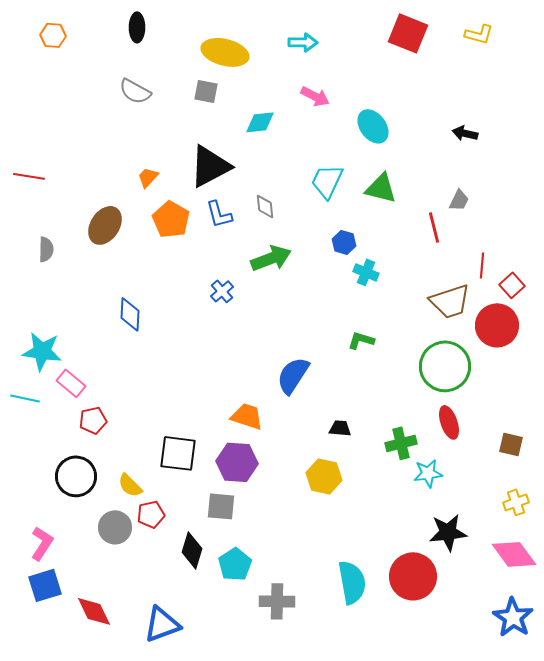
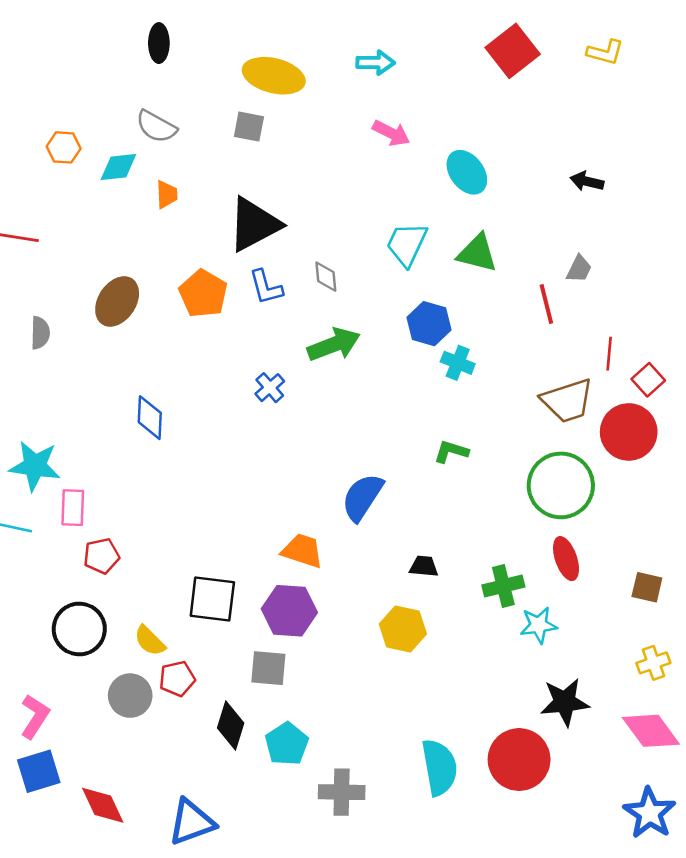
red square: (408, 33) -> (513, 51), turned 30
orange hexagon: (53, 35) -> (64, 147), moved
cyan diamond: (260, 122) -> (118, 167), moved
orange trapezoid: (148, 177) -> (167, 194), moved, turned 135
blue hexagon: (344, 242) -> (429, 324), size x1.4
pink rectangle: (71, 383) -> (73, 508), turned 52

